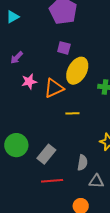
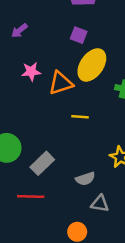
purple arrow: (17, 58) -> (19, 31), moved
gray semicircle: (82, 163) -> (85, 179), turned 56
red line: (52, 181) -> (31, 197), moved

